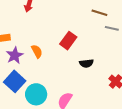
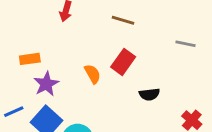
brown line: (99, 13) -> (123, 20), moved
orange semicircle: (37, 51) -> (93, 74), moved

